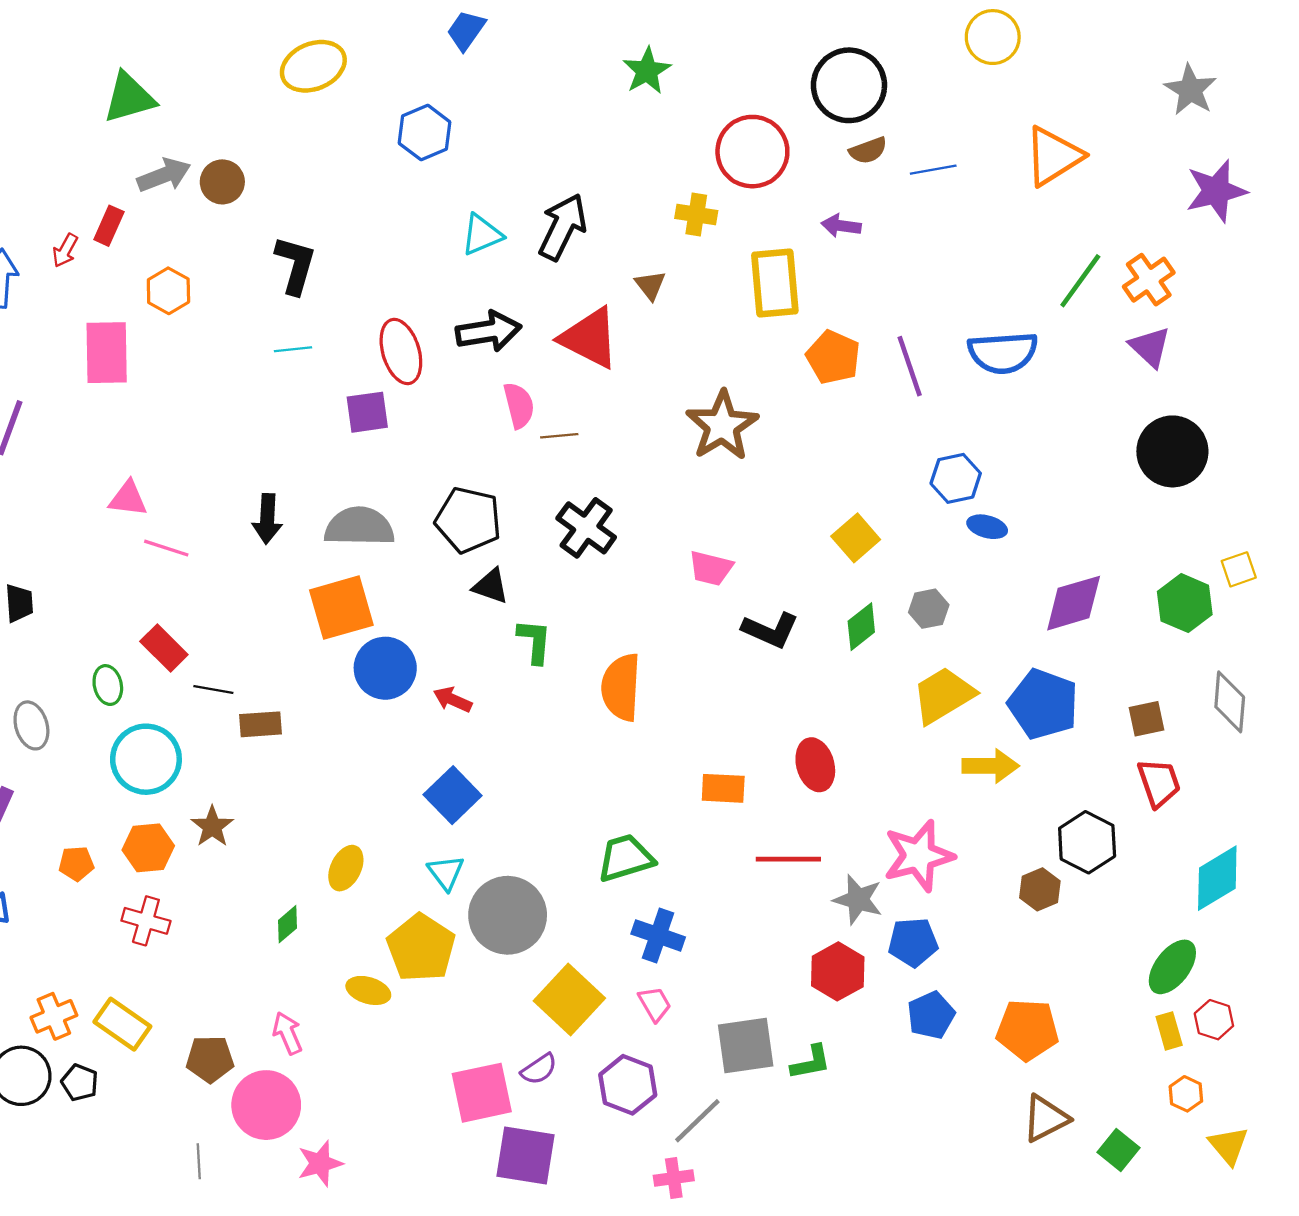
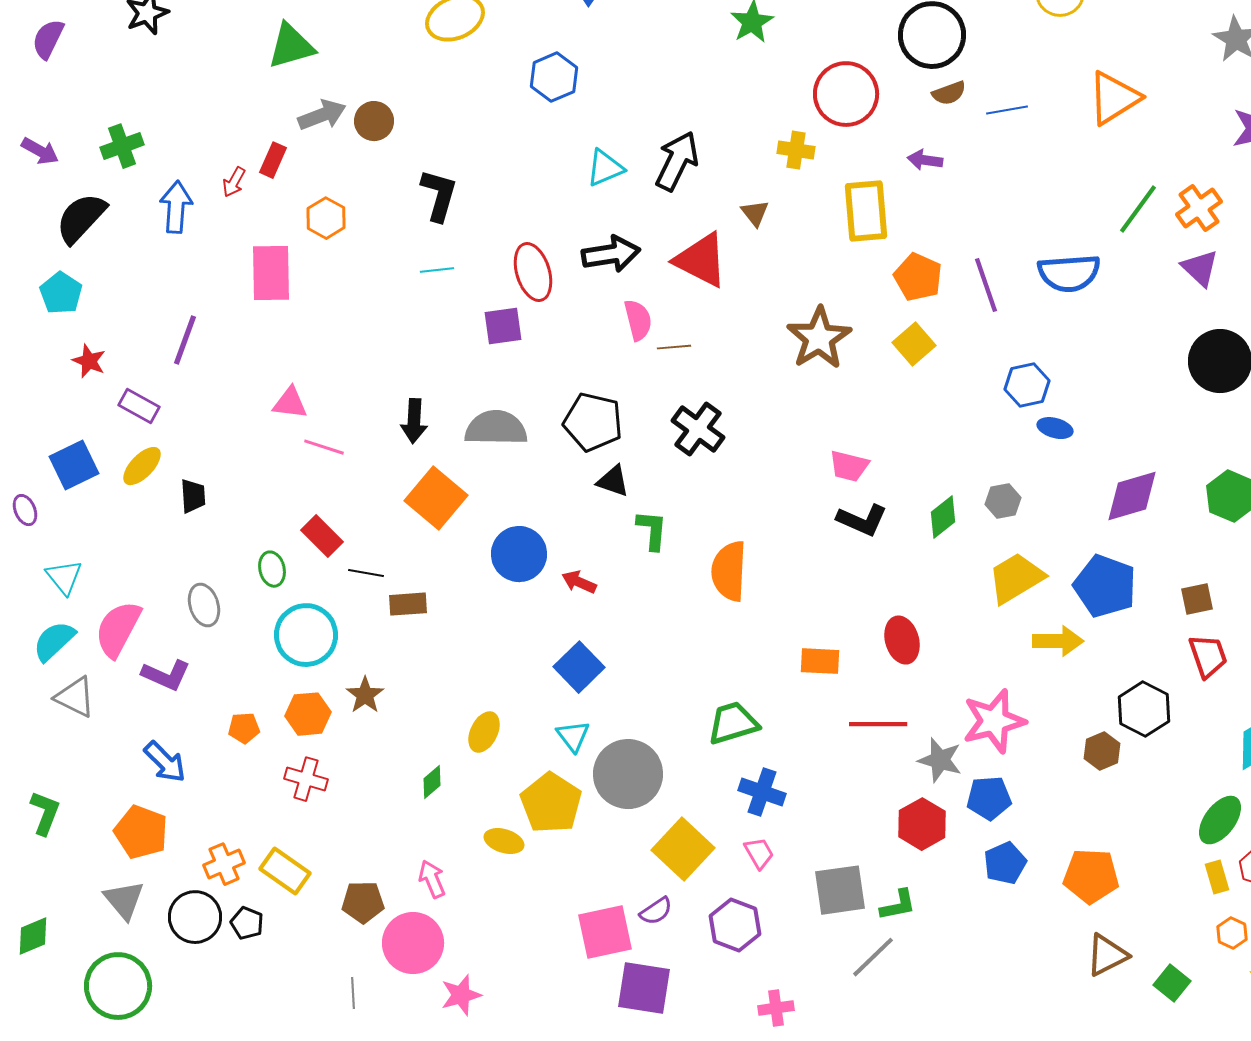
yellow square: (856, 538) -> (914, 344), moved
pink trapezoid: (711, 568) -> (849, 466), moved
orange square: (341, 608) -> (436, 498), moved, turned -34
gray line: (697, 1121) -> (873, 957), moved

